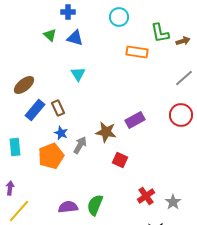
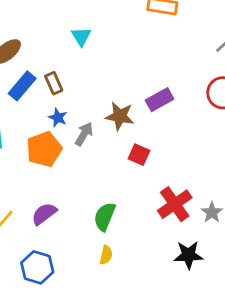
red cross: (146, 196) -> (175, 204), size x1.4
purple semicircle: (68, 207) -> (44, 214), moved, turned -30

